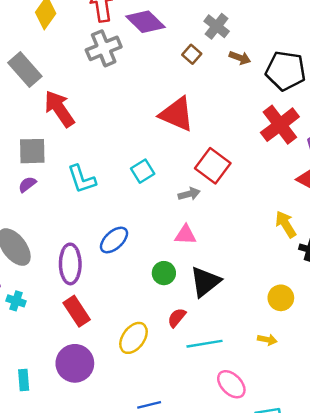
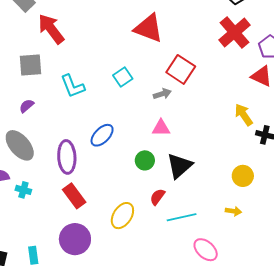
purple semicircle: (27, 184) -> (27, 106), moved

